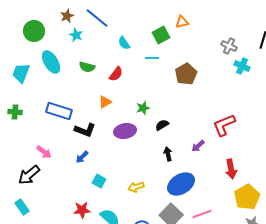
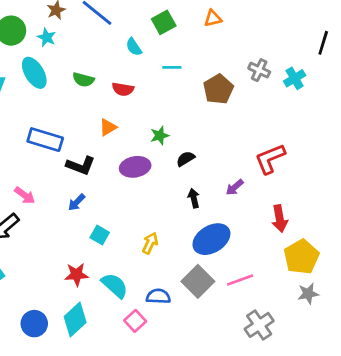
cyan star: (76, 35) -> (47, 37), moved
green square: (161, 35) -> (164, 22), moved
gray cross: (229, 46) -> (259, 70), moved
cyan cross: (242, 66) -> (295, 78), turned 35
red semicircle: (116, 74) -> (123, 89), turned 63
yellow arrow: (136, 187) -> (150, 243), turned 133

